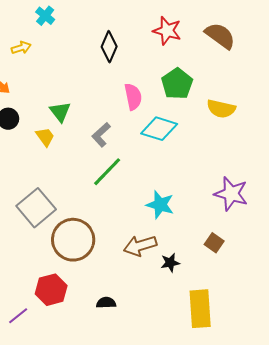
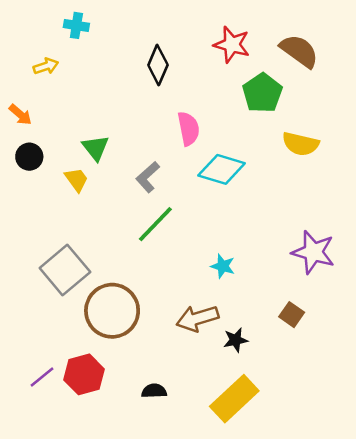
cyan cross: (45, 16) -> (76, 25), turned -30
green pentagon: (177, 84) -> (262, 93), moved
cyan star: (160, 205) -> (223, 266), size x0.7
yellow rectangle: (200, 309) -> (234, 399), moved, turned 51
purple line: (18, 316) -> (42, 377), moved

